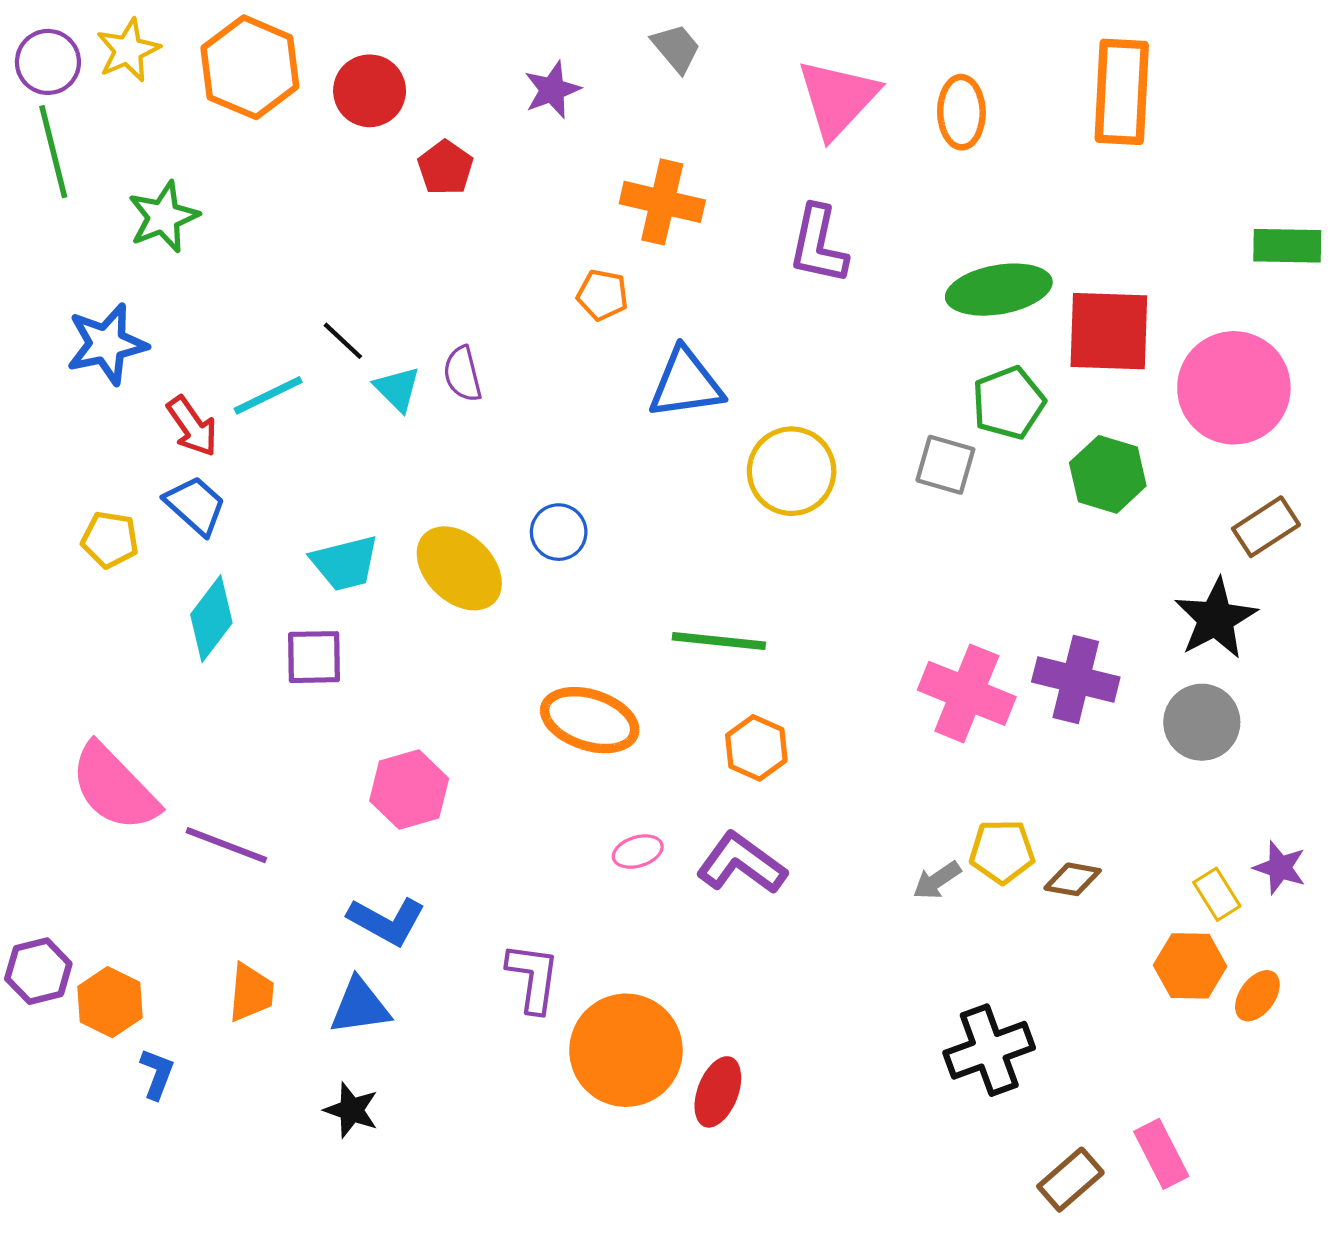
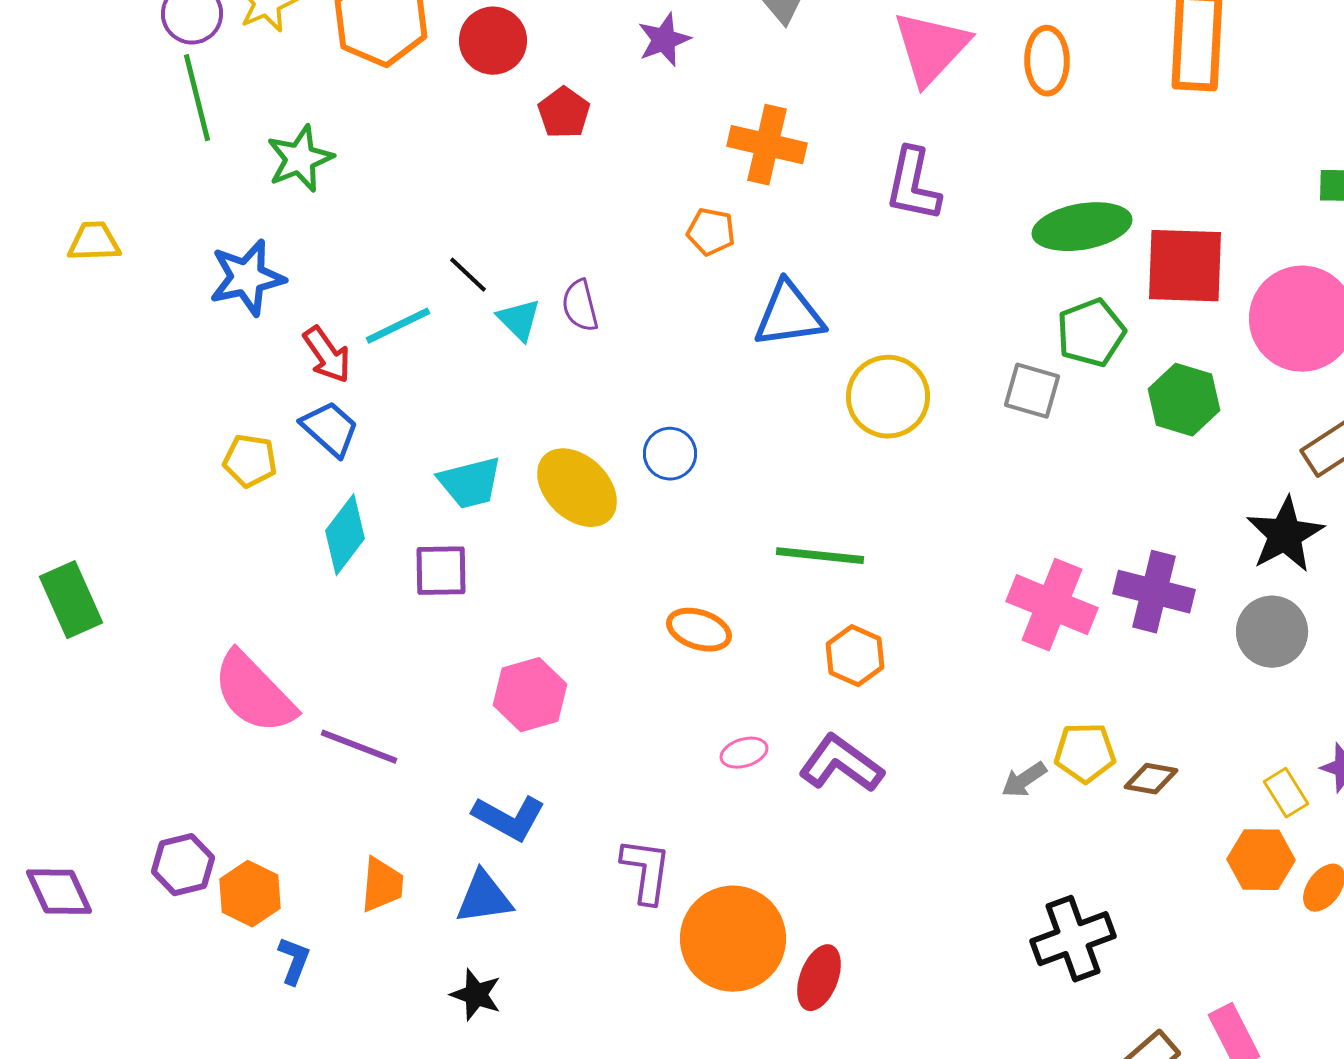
orange ellipse: (590, 720) -> (699, 630), size x0.7

